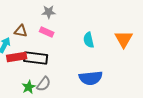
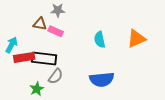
brown triangle: (21, 31) -> (40, 24), moved
orange triangle: (124, 39) -> (136, 39), turned 36
gray semicircle: (44, 84) -> (56, 76), moved

